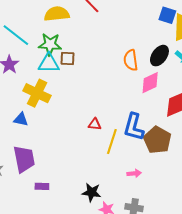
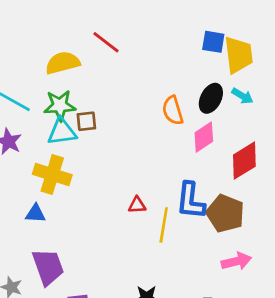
pink arrow: (134, 173) -> (236, 261), moved, size x1.5

